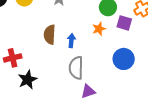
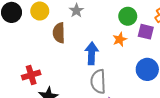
brown semicircle: (50, 35) -> (59, 33), moved
blue arrow: (71, 41) -> (92, 53), size x1.5

